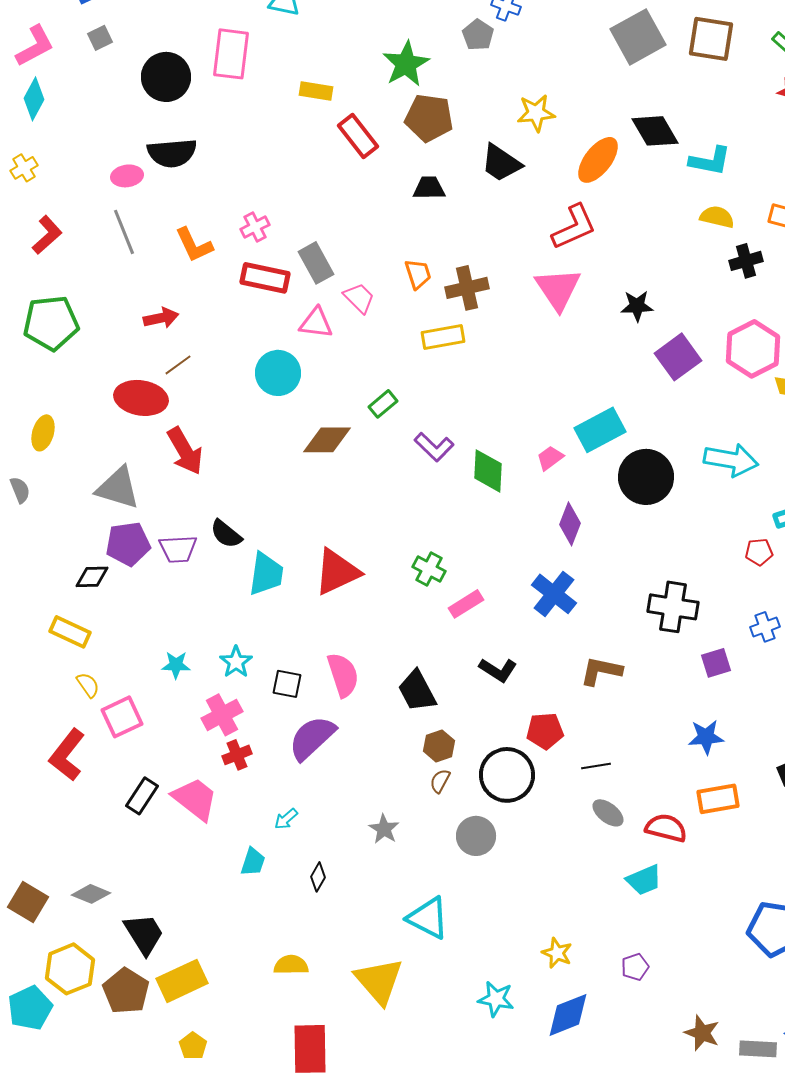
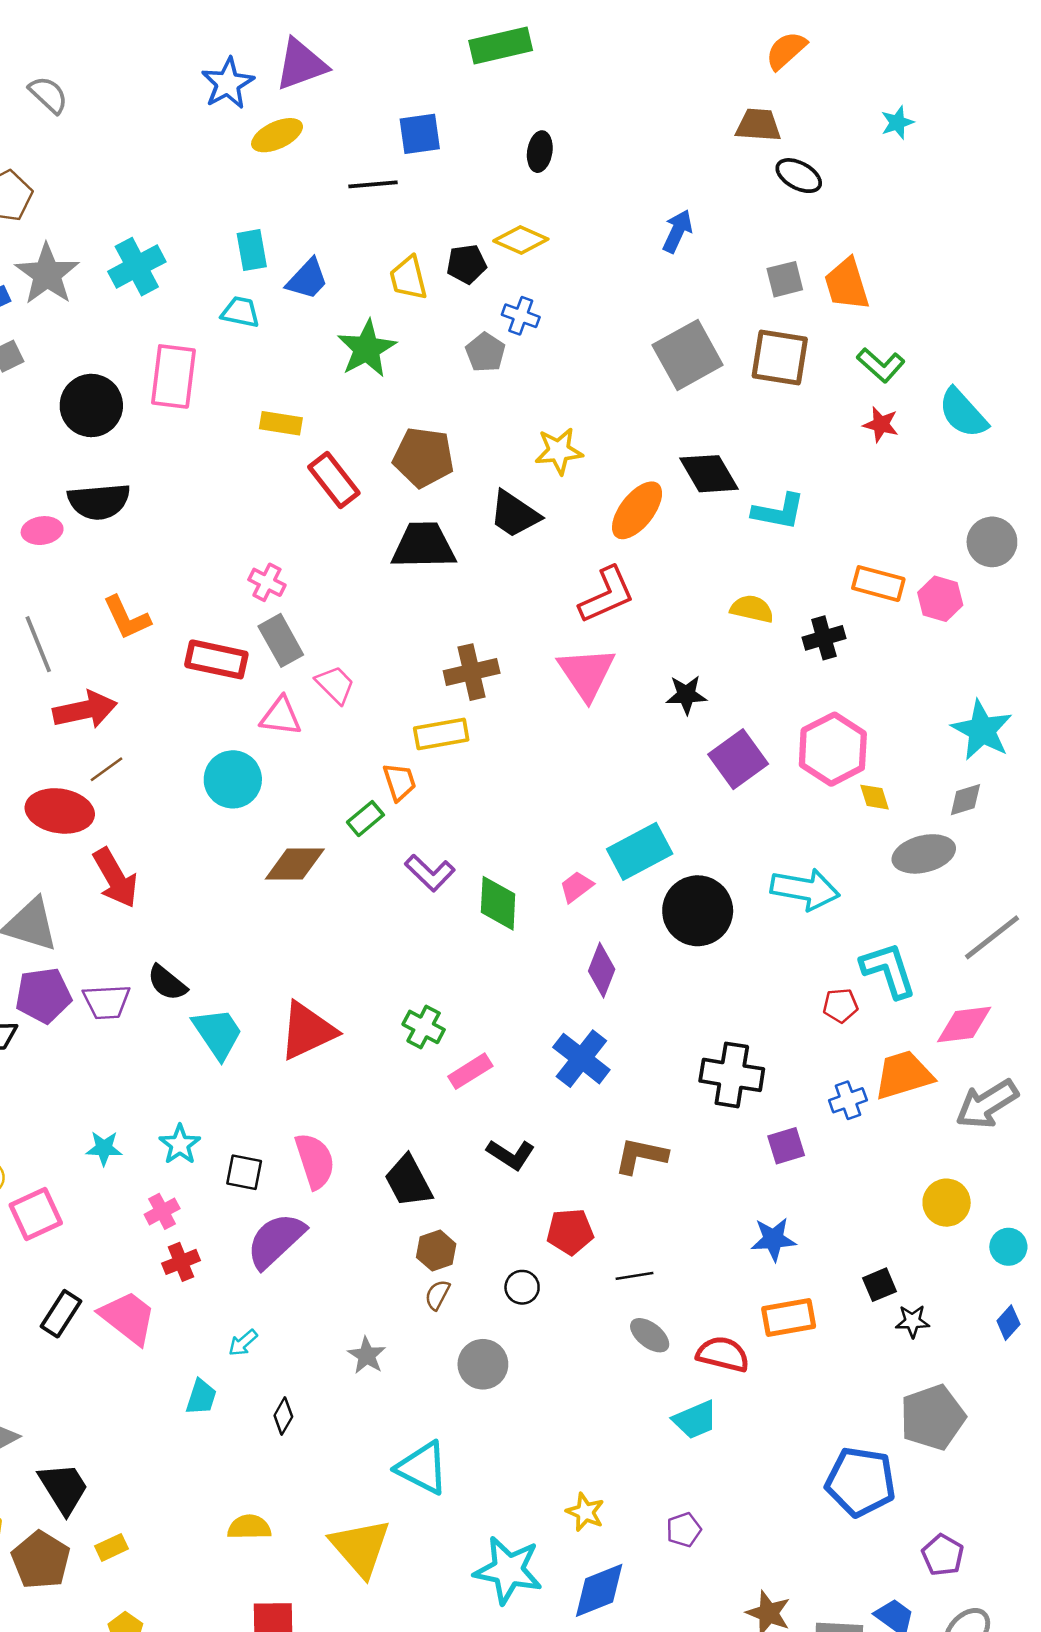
green star: (406, 64) -> (367, 349), moved
black trapezoid: (429, 188) -> (424, 546), size x1.6
yellow semicircle: (717, 217) -> (752, 609), moved
pink cross: (255, 227) -> (267, 582), moved, turned -36
gray line: (124, 232) -> (38, 644), moved
orange trapezoid: (418, 274) -> (400, 782), moved
red arrow: (161, 318) -> (85, 710), size x1.4
cyan trapezoid: (266, 574) -> (218, 1033), turned -42
pink cross: (222, 715) -> (162, 1211), size x0.7
black circle: (507, 775) -> (522, 1287), size x0.5
yellow rectangle: (182, 981) -> (112, 1547), size x0.5
cyan star: (496, 999) -> (508, 1570), size x1.5

